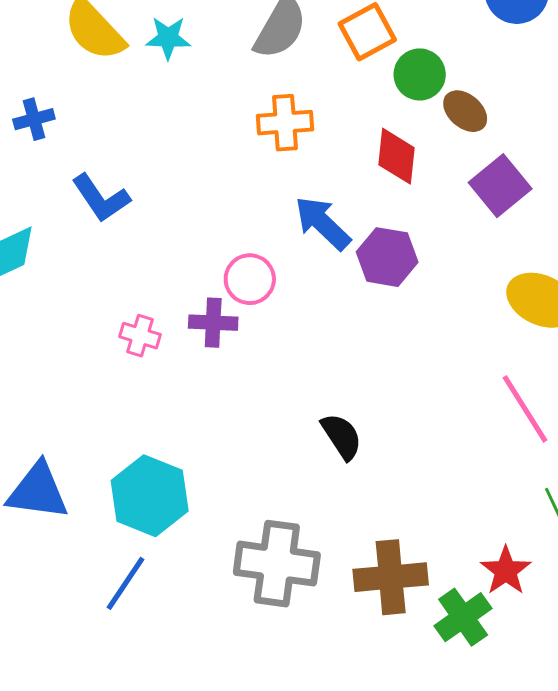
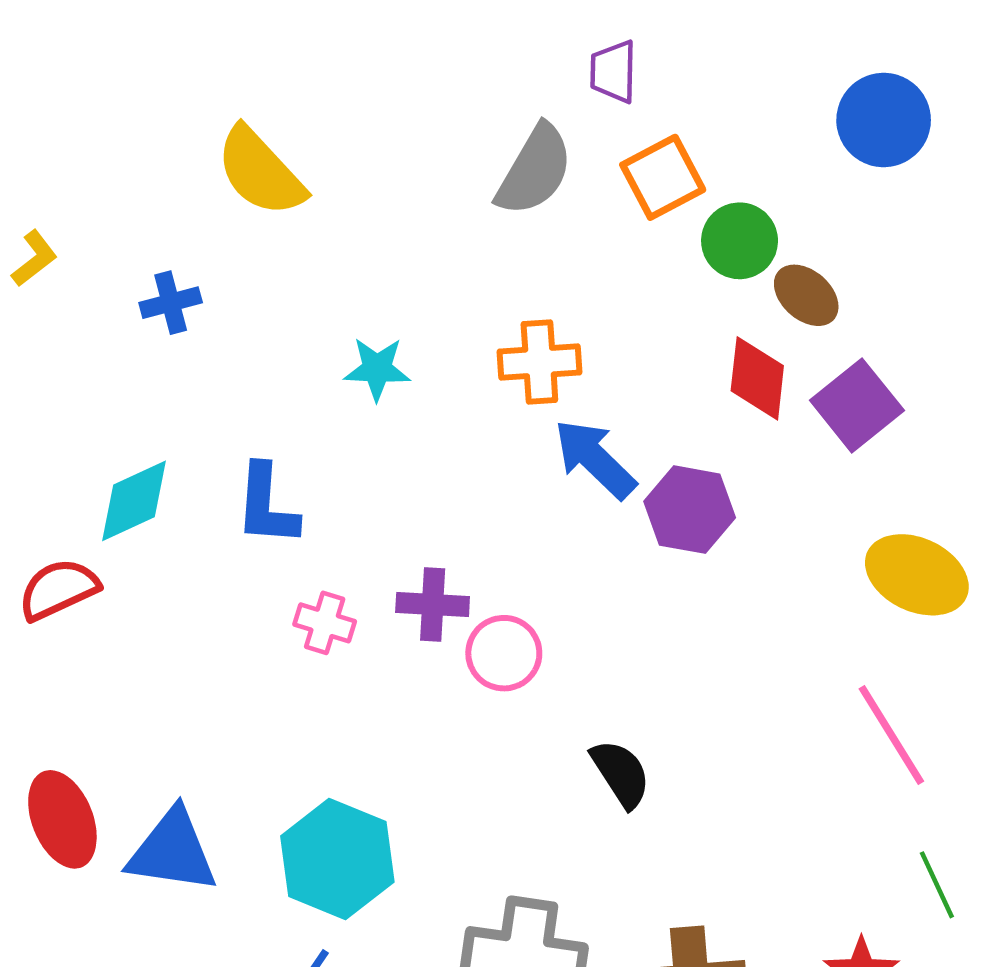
cyan star: (168, 38) -> (377, 369), moved
orange cross: (285, 123) -> (539, 362), moved
red diamond: (397, 156) -> (757, 378), moved
blue L-shape: (101, 198) -> (267, 505), moved, turned 38
pink circle: (250, 279) -> (504, 653), moved

